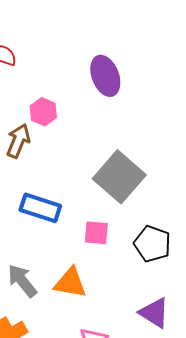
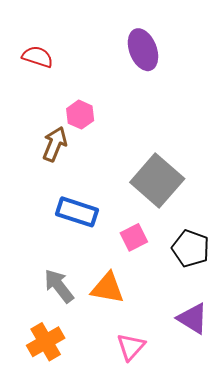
purple ellipse: (105, 76) -> (143, 50), moved
pink square: (96, 233) -> (134, 237), turned -32

